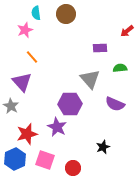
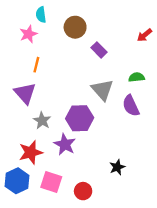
brown circle: (66, 14) -> (75, 27), moved
purple rectangle: (100, 48) -> (99, 50), moved, turned 48
orange line: (32, 57) -> (36, 65), turned 56
purple semicircle: (115, 104) -> (131, 106), moved, turned 42
gray star: (11, 106) -> (42, 121), moved

